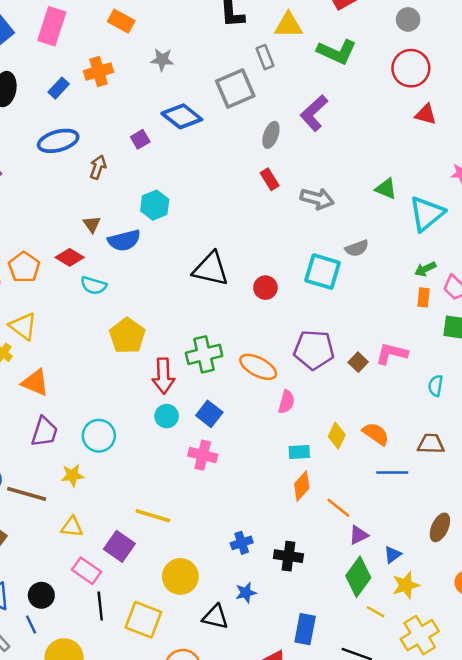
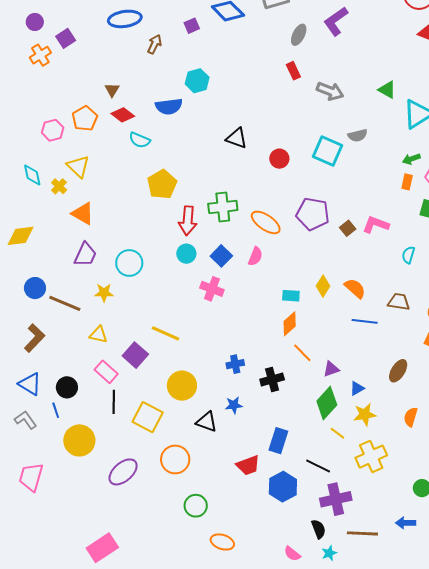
brown triangle: (92, 224) -> (112, 90), moved
black triangle: (211, 269) -> (237, 138), size x0.7
pink semicircle: (286, 402) -> (255, 256), moved
orange line: (338, 508) -> (302, 353), moved
black cross: (288, 556) -> (272, 379), turned -30

